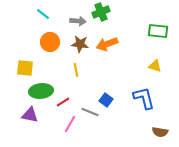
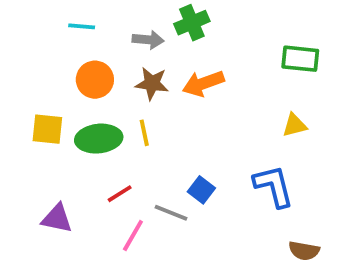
cyan line: (43, 14) -> (82, 26), turned -32
yellow triangle: (155, 66) -> (295, 125), turned -32
green ellipse: (41, 91) -> (99, 139), moved

